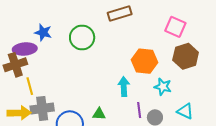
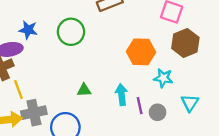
cyan arrow: (124, 87) -> (122, 95), moved
cyan triangle: (185, 111) -> (190, 103), turned 42
green triangle: (99, 114) -> (84, 90), moved

